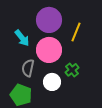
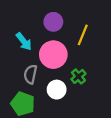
purple circle: (49, 20) -> (53, 22), size x0.7

